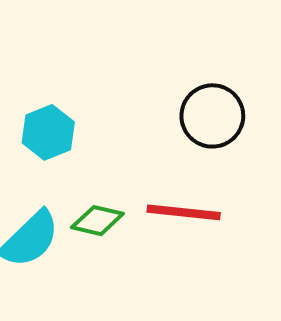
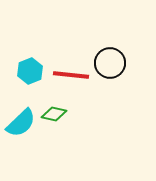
red line: (184, 212) -> (71, 75), moved

